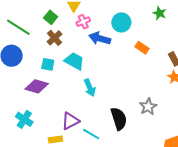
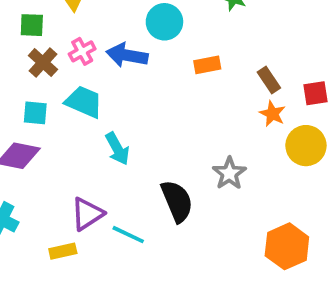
green square: (51, 17) -> (32, 25), turned -32
pink cross: (83, 22) -> (82, 51), moved
orange rectangle: (142, 48) -> (207, 65), turned -40

